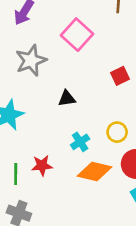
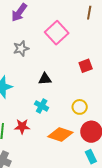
gray star: (31, 60) -> (21, 48), size x0.7
cyan cross: (80, 142) -> (42, 106), moved, turned -32

